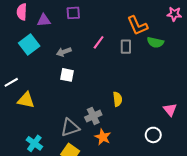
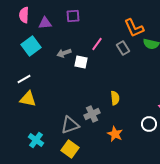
gray rectangle: (126, 47) -> (123, 48), turned -32
white square: (67, 75) -> (81, 62), moved
white line: (11, 82) -> (24, 79), moved
white circle: (153, 135) -> (149, 124), moved
orange star: (103, 137) -> (115, 134), moved

